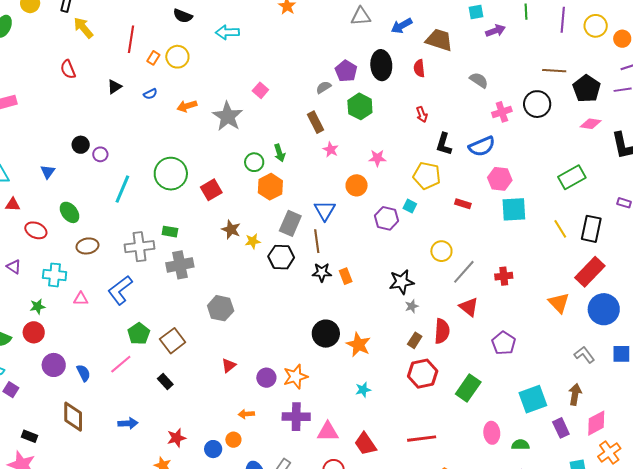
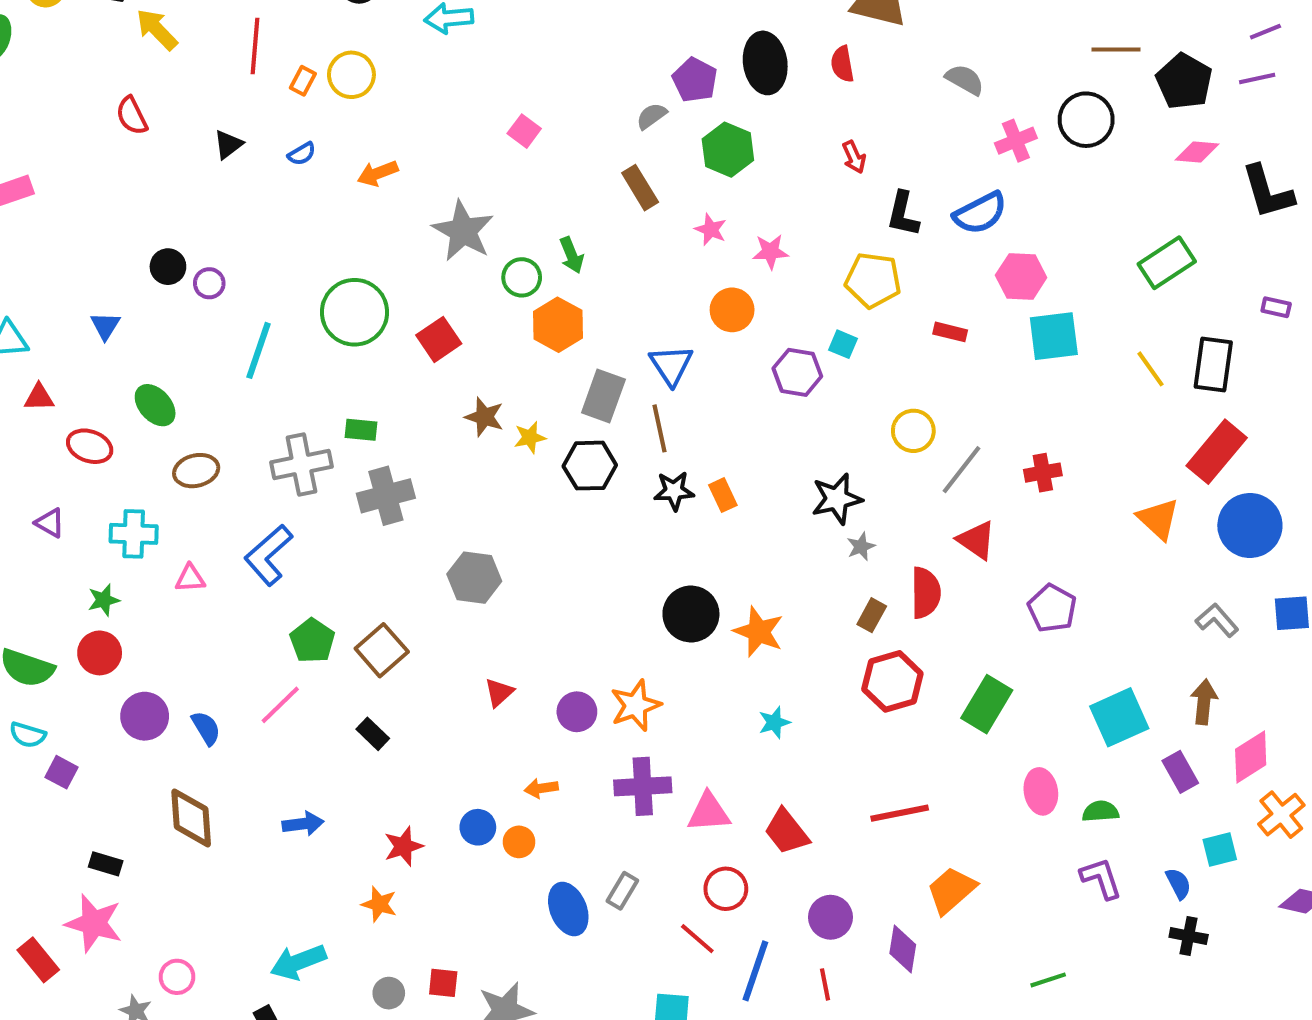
gray star: (228, 116) -> (463, 231), moved
pink star: (331, 150) -> (711, 230), moved
blue circle: (213, 449) -> (478, 827), moved

